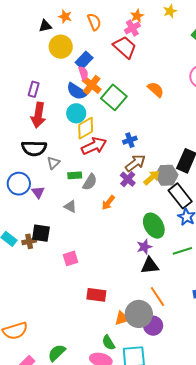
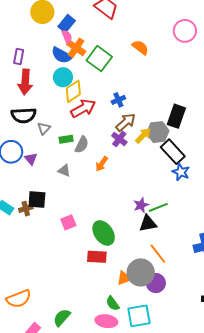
green ellipse: (154, 226) -> (104, 233), moved
green line: (182, 251) -> (158, 207), moved

